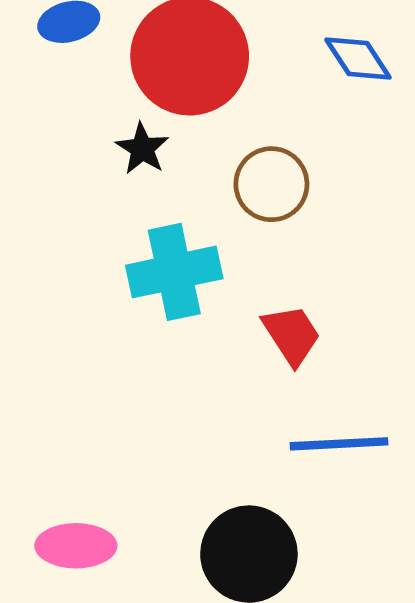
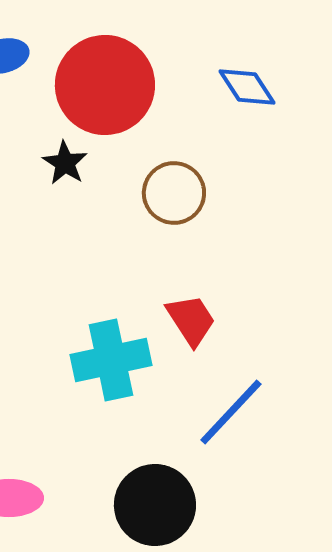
cyan cross: (174, 272) -> (111, 360), moved
blue line: (339, 444) -> (231, 412), turned -44

